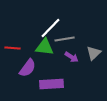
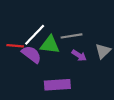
white line: (51, 28) -> (35, 35), moved
purple semicircle: (28, 68) -> (31, 54), moved, turned -90

